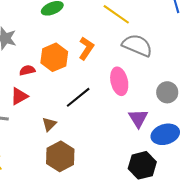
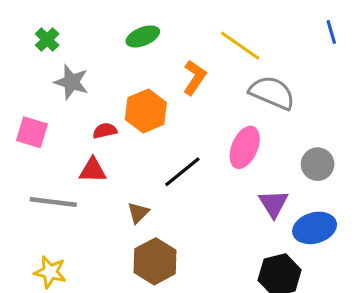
orange L-shape: (86, 48) -> (195, 77), moved
pink ellipse: (119, 81) -> (245, 147), turned 36
red triangle: (19, 96) -> (93, 170), turned 30

